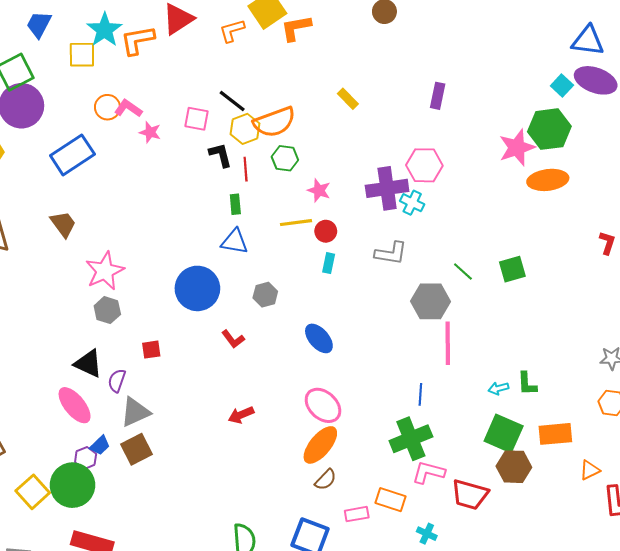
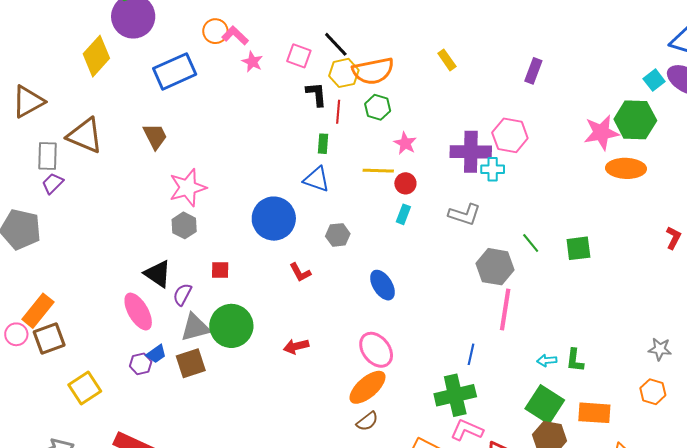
cyan cross: (412, 203) -> (493, 169), turned -35
green circle: (72, 485) -> (231, 326), moved

